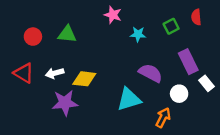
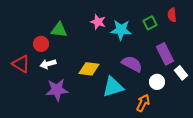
pink star: (113, 15) -> (98, 22), moved
cyan star: (138, 34) -> (121, 30), size x1.5
red circle: (33, 37) -> (41, 44), moved
yellow diamond: (84, 79) -> (89, 69), moved

